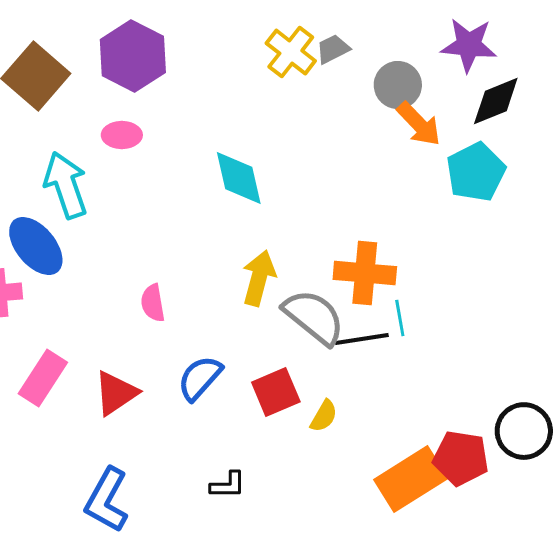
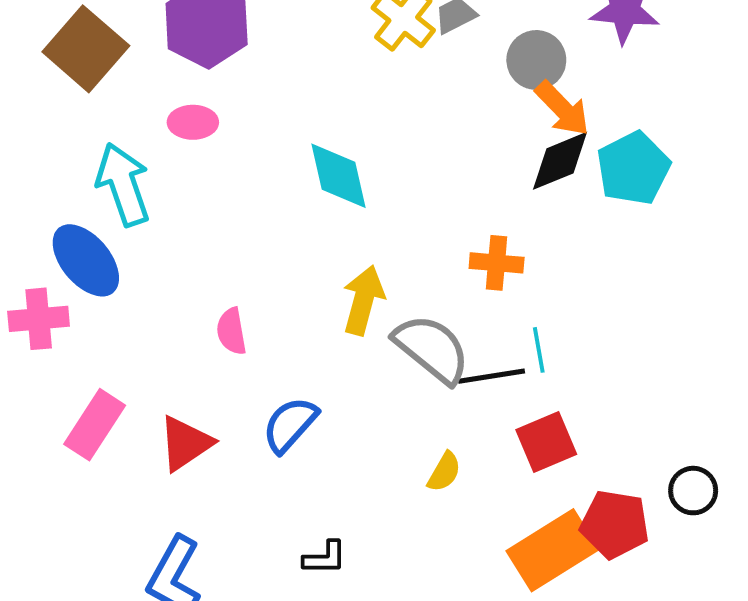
black diamond: (496, 101) -> (560, 161), moved
orange cross: (365, 273) -> (497, 263), moved, size x0.7
red square: (276, 392) -> (546, 442), moved
black circle: (524, 431) -> (693, 491), size x0.7

